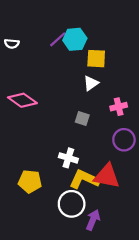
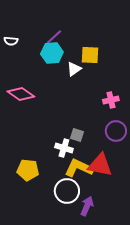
cyan hexagon: (75, 39) -> (52, 53), moved
white triangle: (91, 83) -> (74, 69), moved
gray square: (82, 118) -> (77, 135), moved

